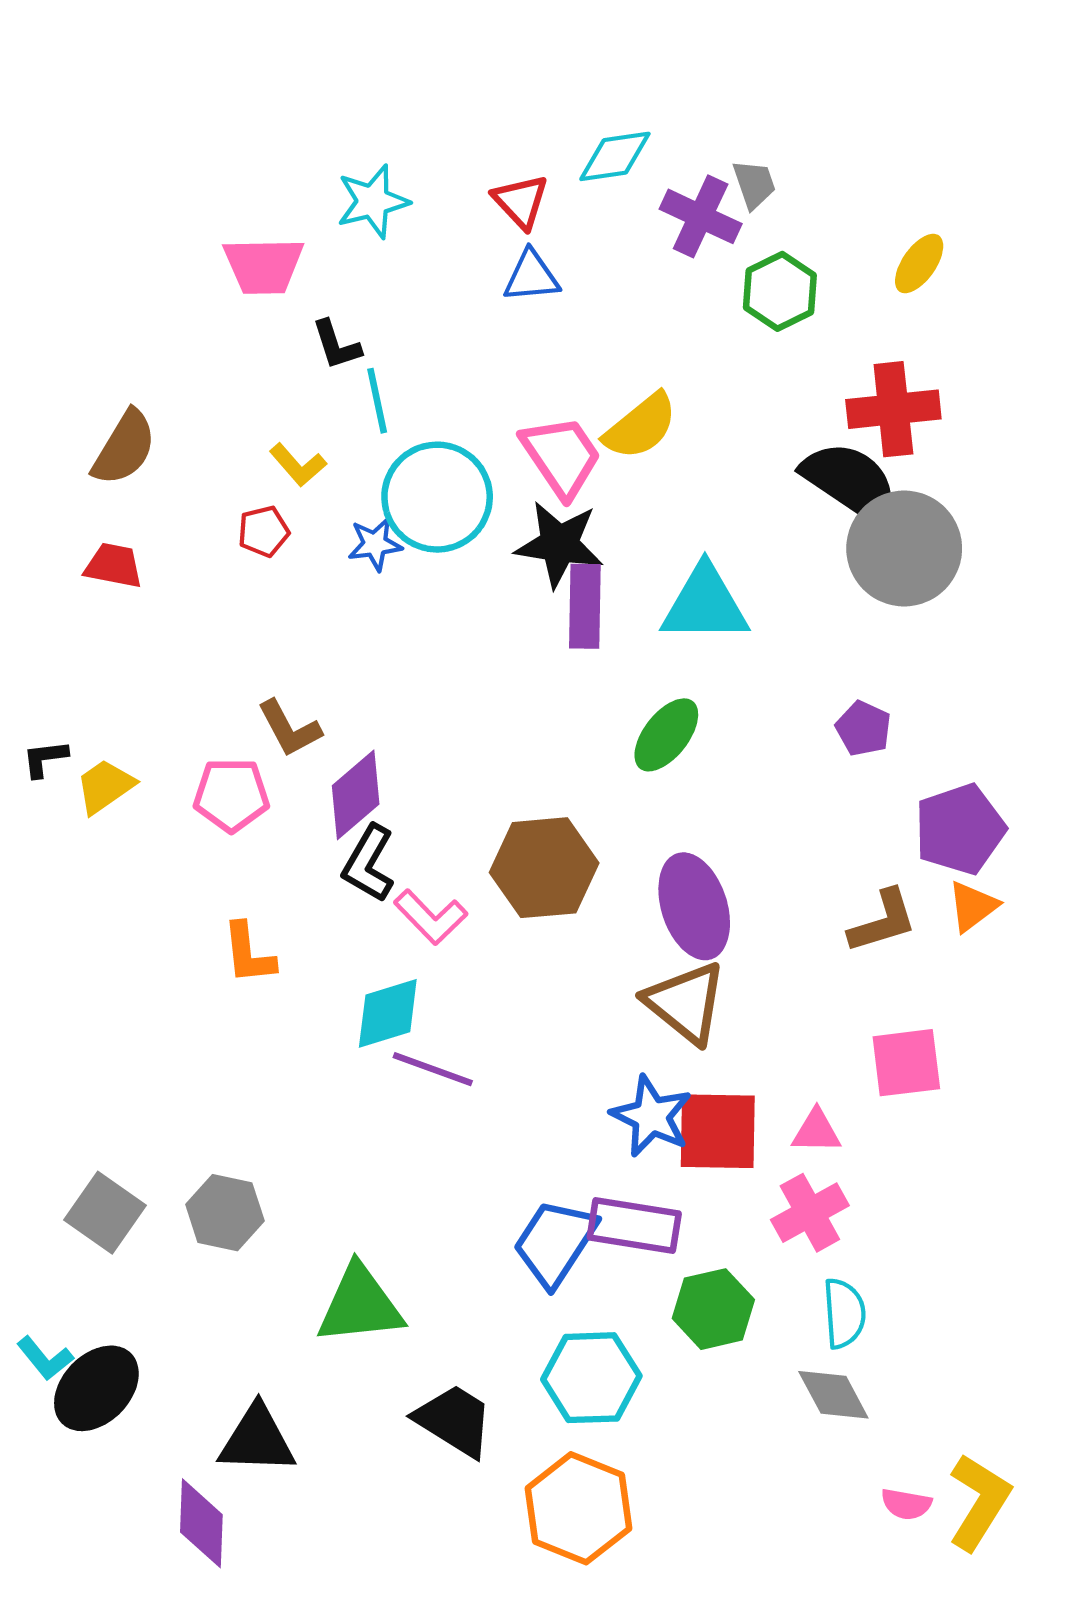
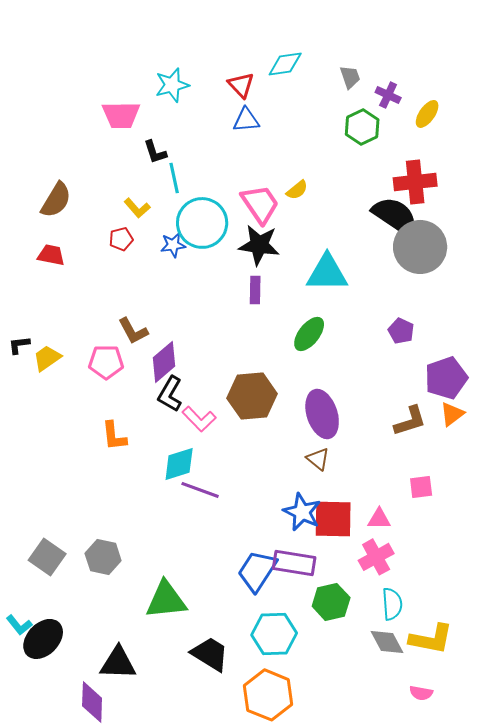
purple cross: (701, 216) -> (388, 95), moved, size x0.7
yellow semicircle: (641, 426) -> (297, 190), size x0.6
purple rectangle: (585, 606) -> (255, 290), moved, size x0.7
brown triangle: (686, 1003) -> (318, 459), size x0.6
pink square: (906, 1063) -> (421, 487), size x0.7
yellow L-shape: (979, 1502) -> (431, 639), moved, turned 69

